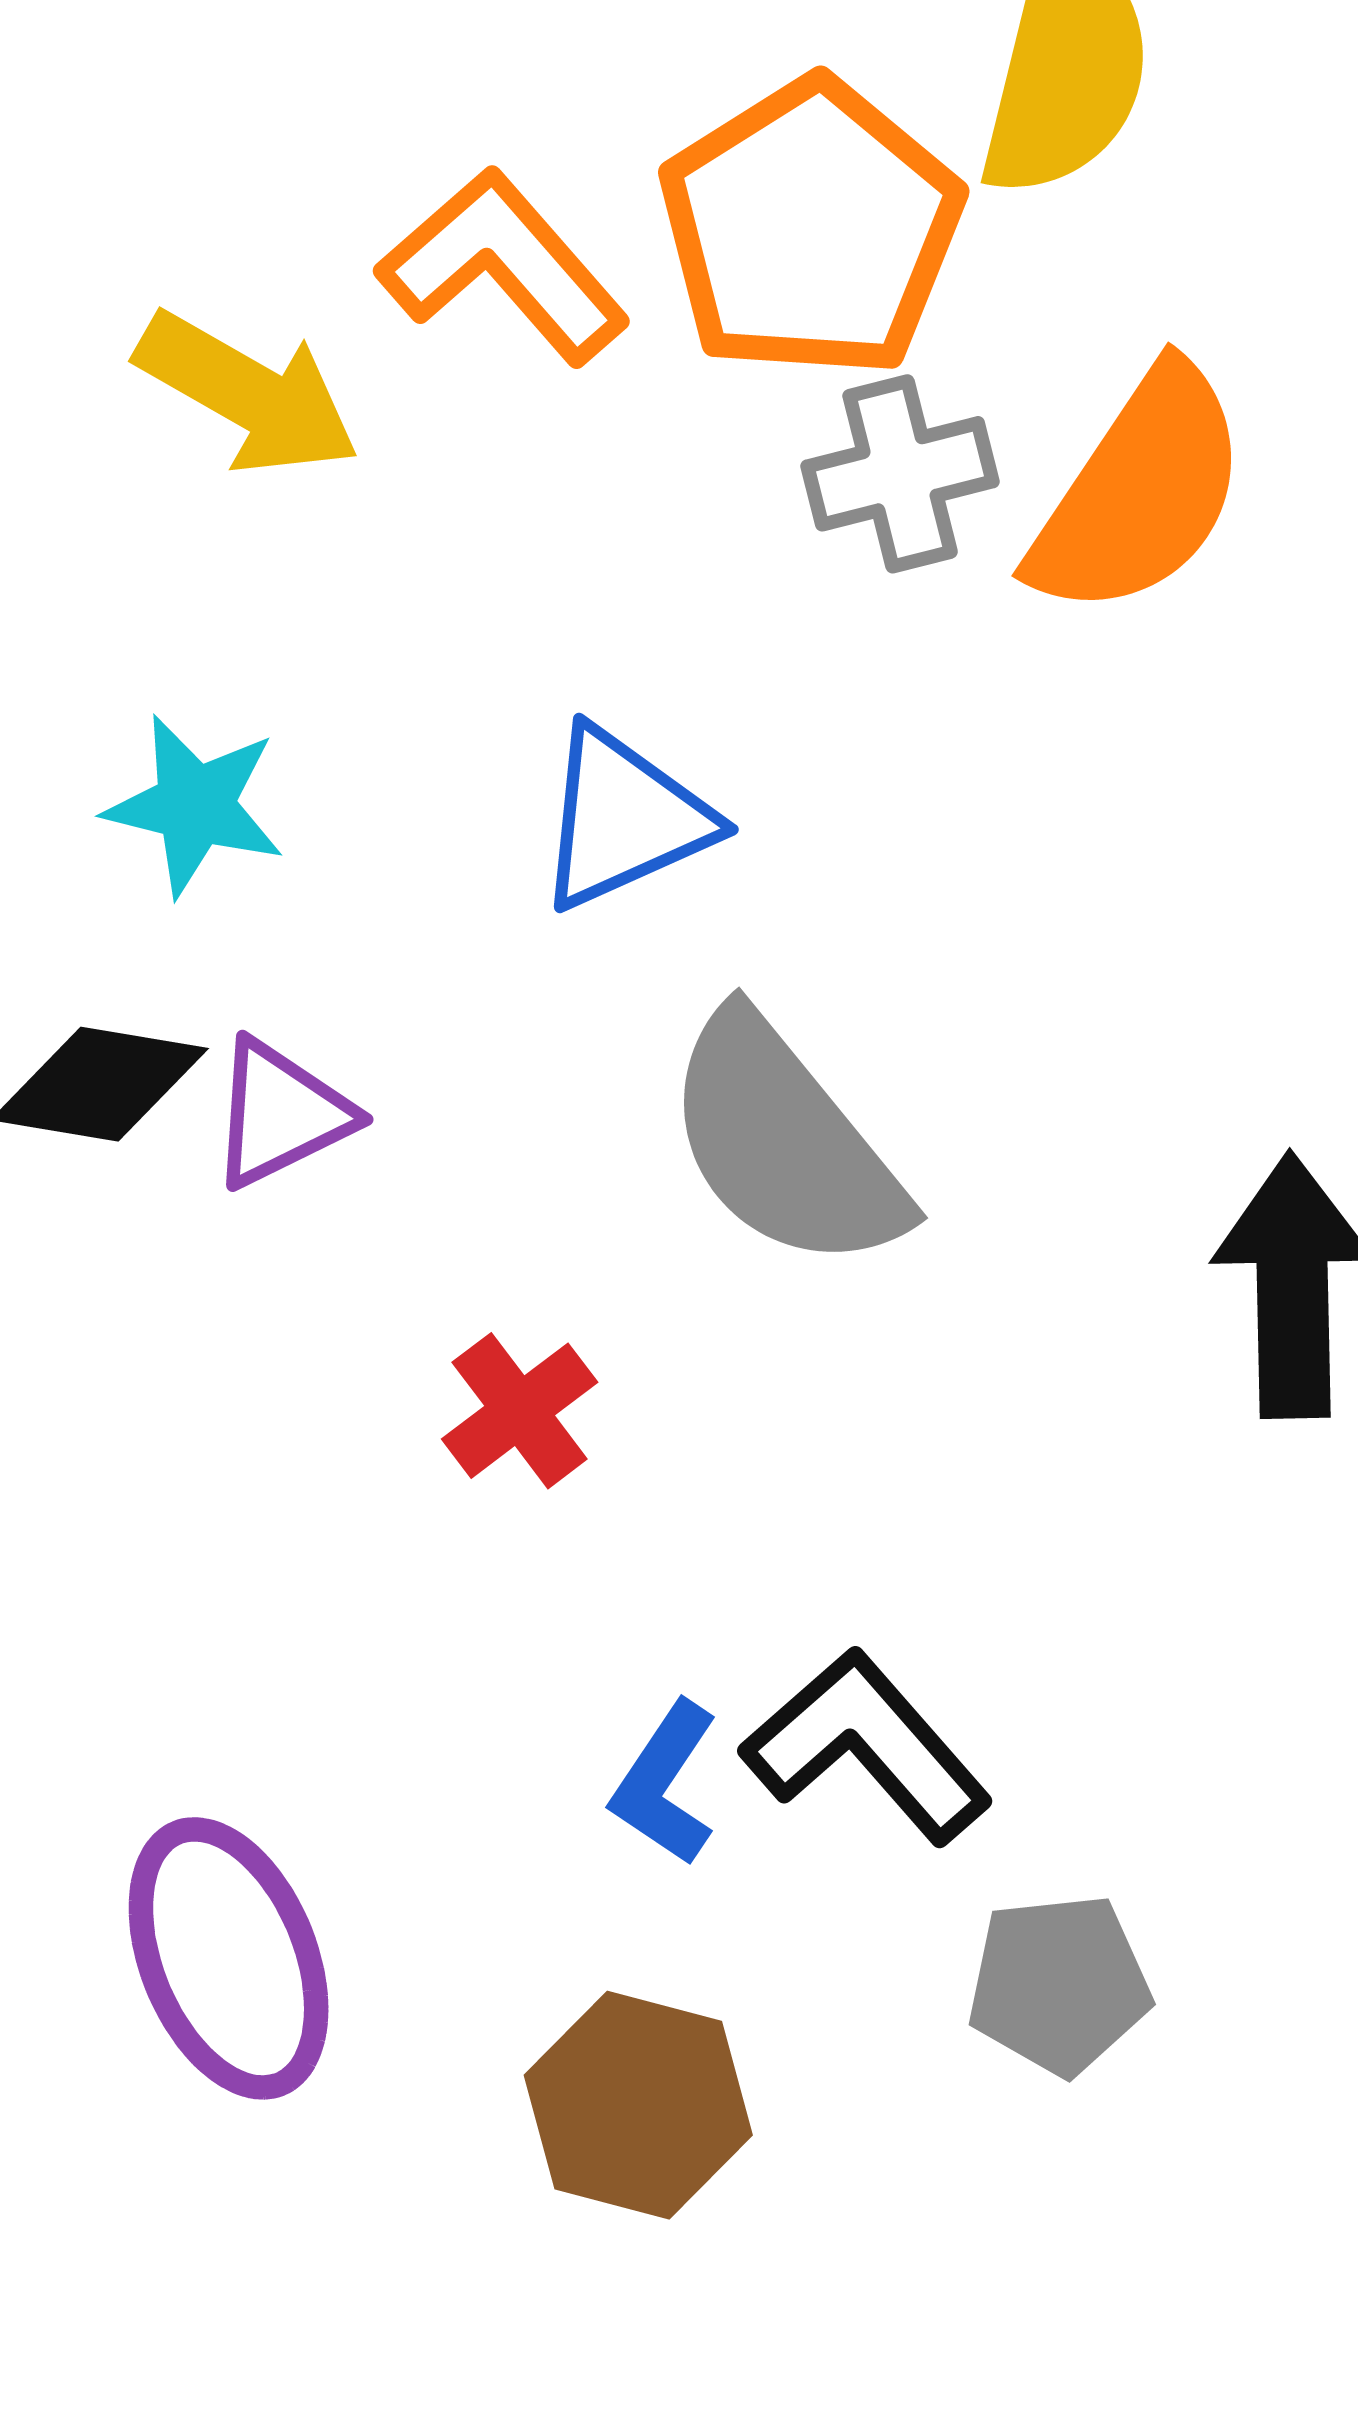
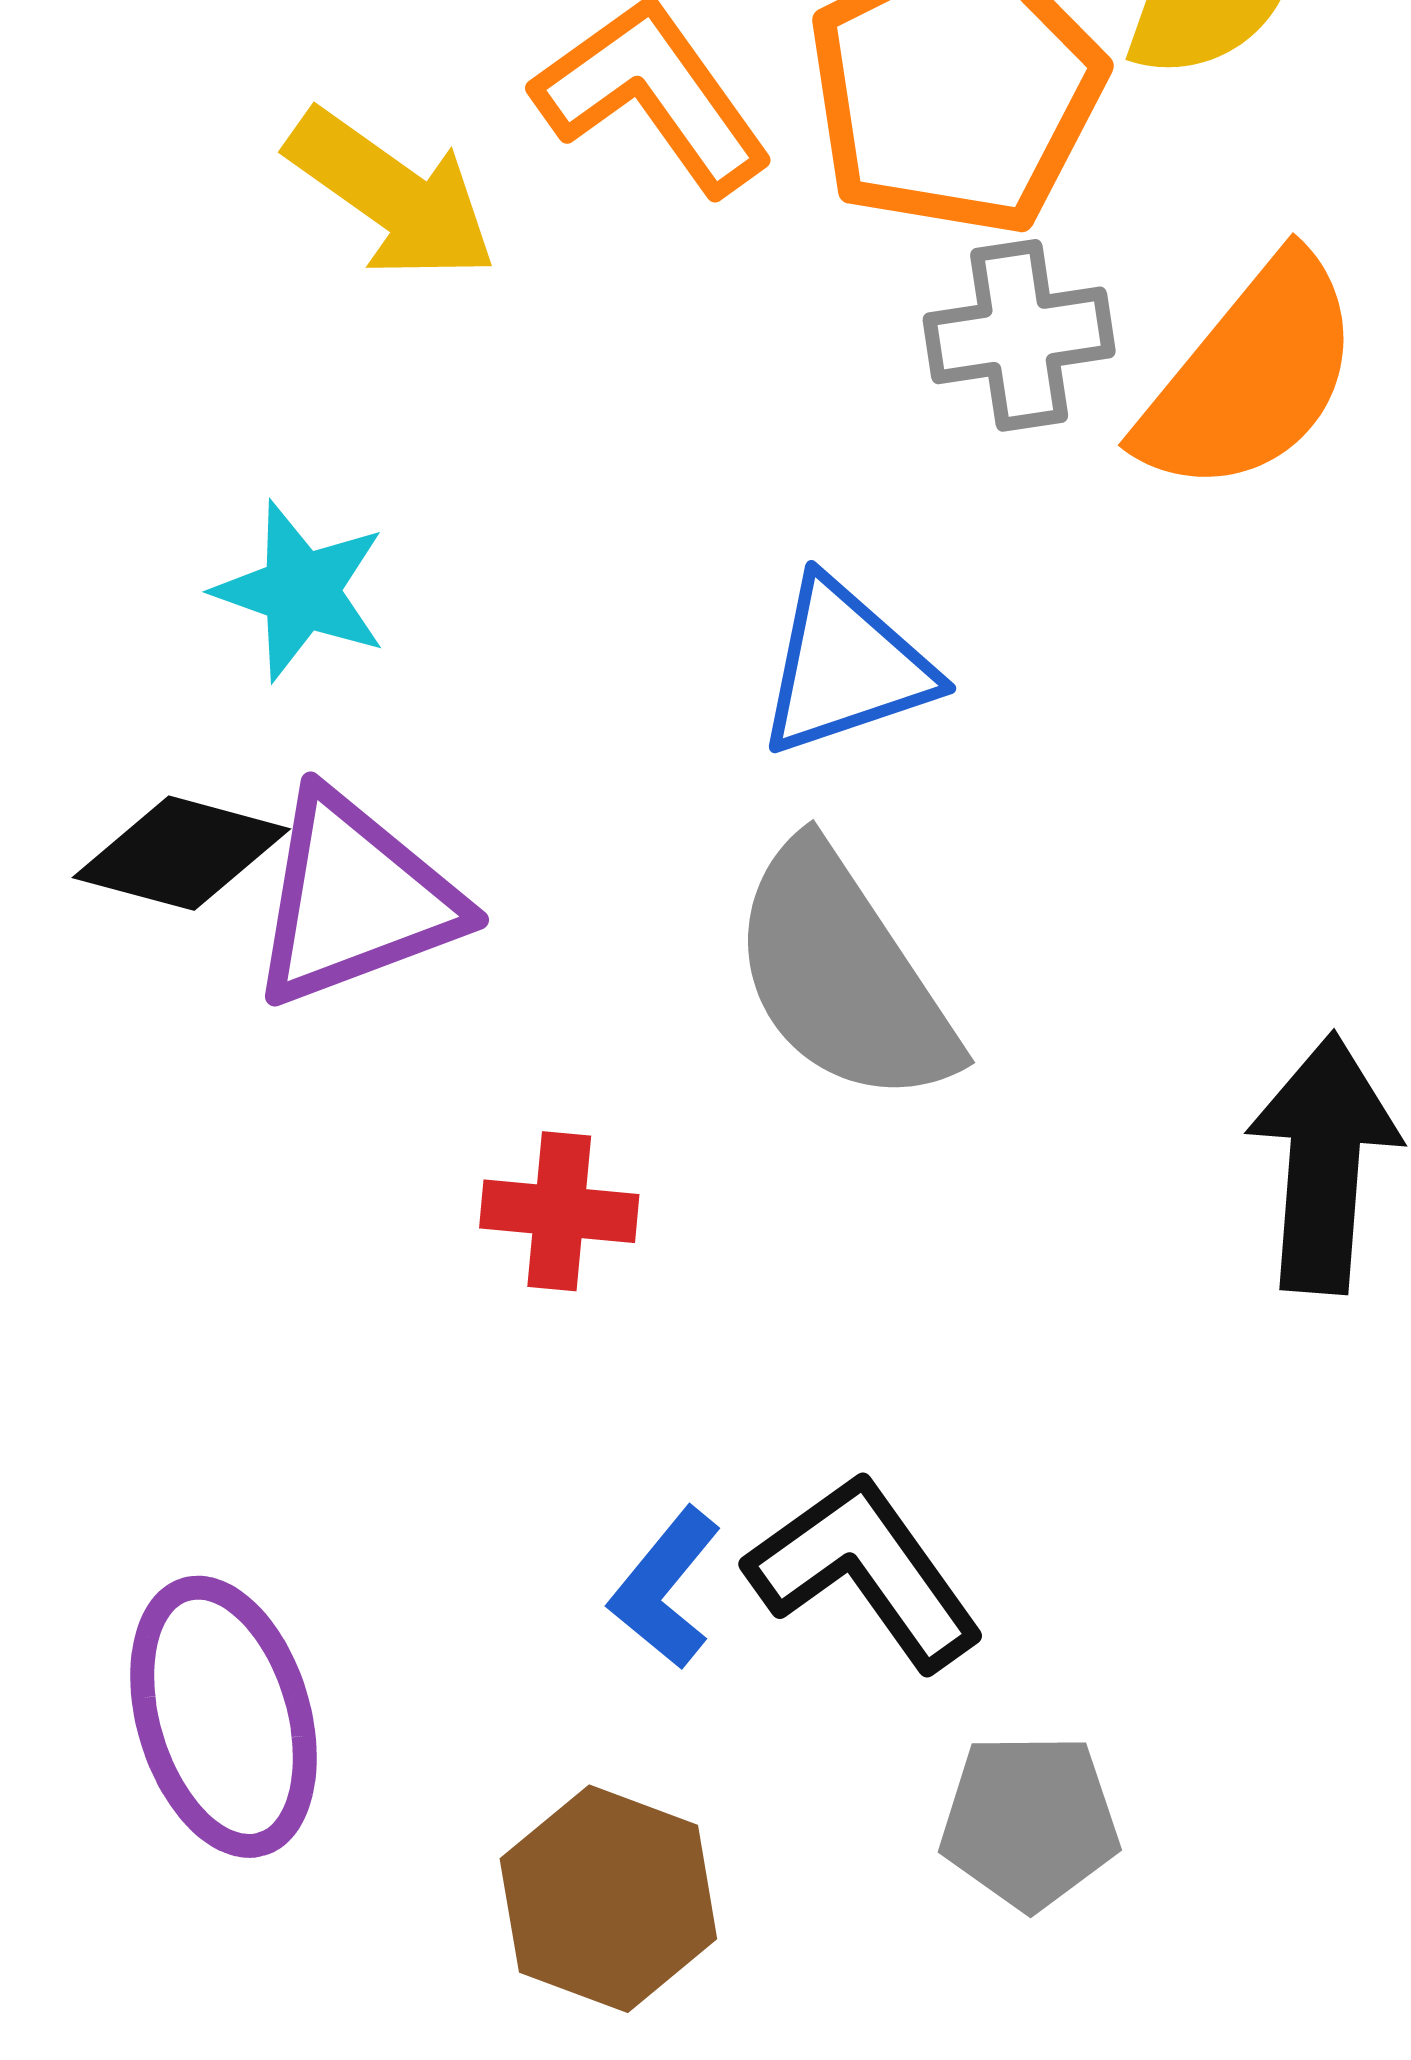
blue triangle: (624, 818) -> (846, 667), moved
purple triangle: (281, 1114) -> (355, 899), size x1.5
red cross: (520, 1411) -> (559, 1211), turned 37

